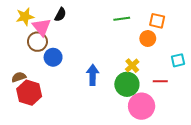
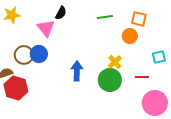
black semicircle: (60, 15) -> (61, 13), moved
pink triangle: (42, 27) -> (46, 28), moved
brown circle: (37, 42) -> (24, 55), moved
pink circle: (142, 106) -> (155, 103), moved

